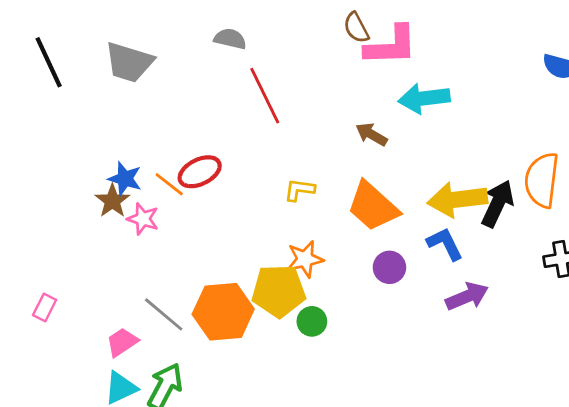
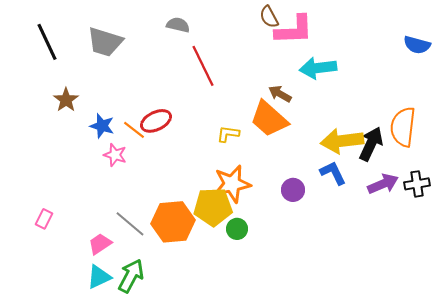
brown star: (112, 201) -> (66, 100), moved
orange trapezoid: (373, 206) -> (269, 119), moved
orange star: (305, 259) -> (232, 184), size x1.4
purple arrow: (467, 296) -> (383, 184), moved

